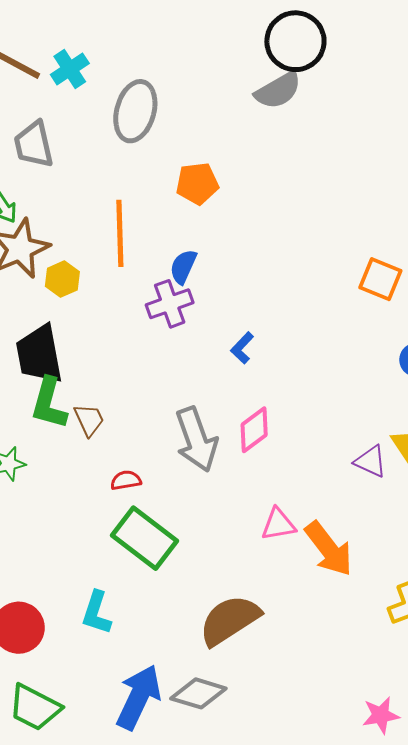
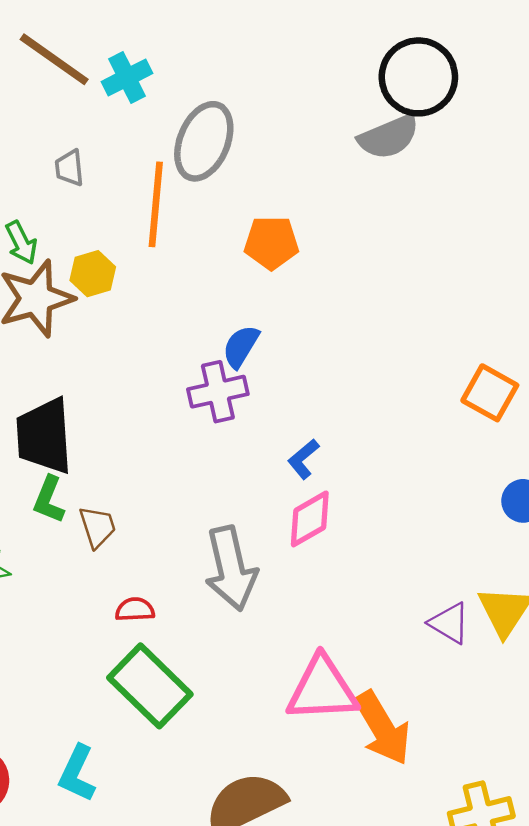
gray trapezoid: (34, 144) -> (69, 168), size x0.6
orange line: (120, 233) -> (156, 204), moved
yellow hexagon: (62, 279) -> (93, 274), moved
green L-shape: (49, 403) -> (49, 500), size x0.7
pink diamond: (254, 430) -> (310, 519), moved
pink triangle: (278, 524) -> (322, 689), size x1.6

